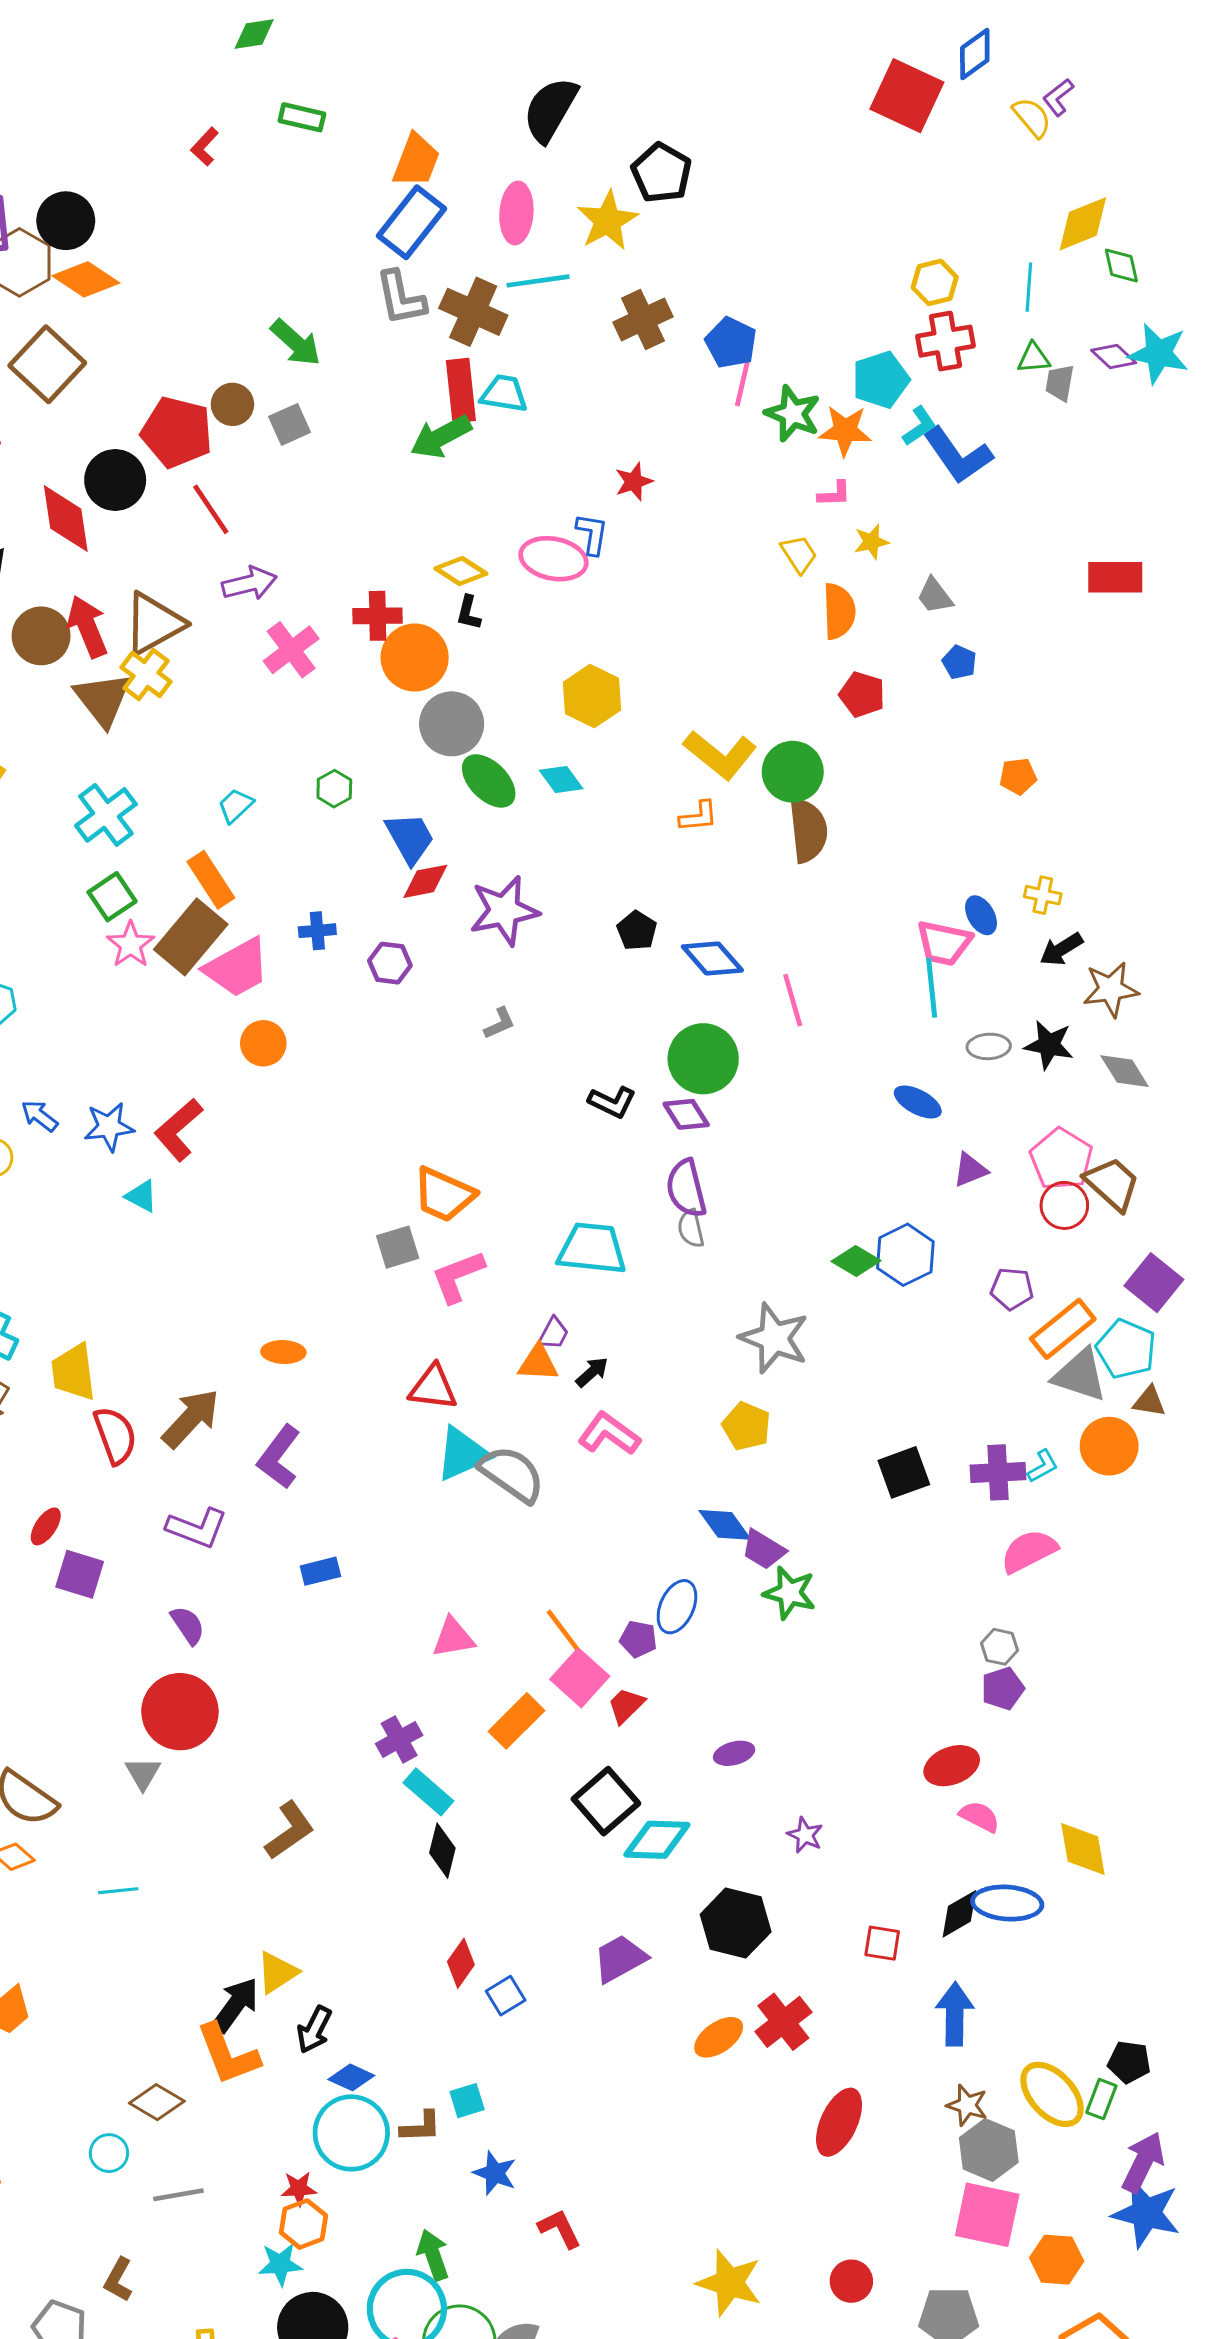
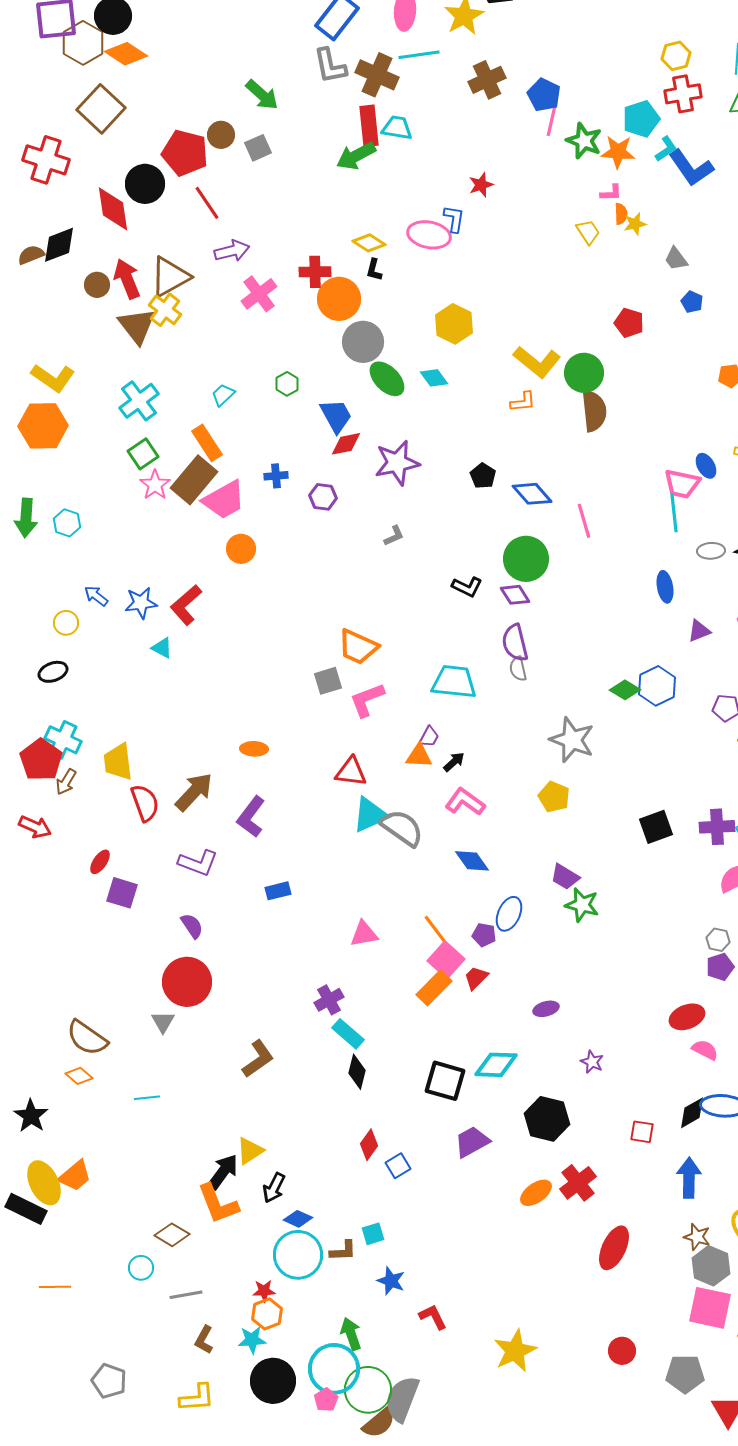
orange semicircle: (839, 611) -> (621, 214), moved, size x0.6
brown circle: (41, 636) -> (97, 285), size x0.7
blue ellipse: (918, 1102) -> (665, 587), turned 52
blue diamond: (725, 1525) -> (472, 861), moved
orange rectangle: (516, 1721) -> (434, 988), moved
black square: (606, 1801) -> (445, 1081), moved, turned -33
brown L-shape: (118, 2280) -> (204, 1340), moved
yellow star: (729, 2283) -> (515, 1351), moved, turned 30

